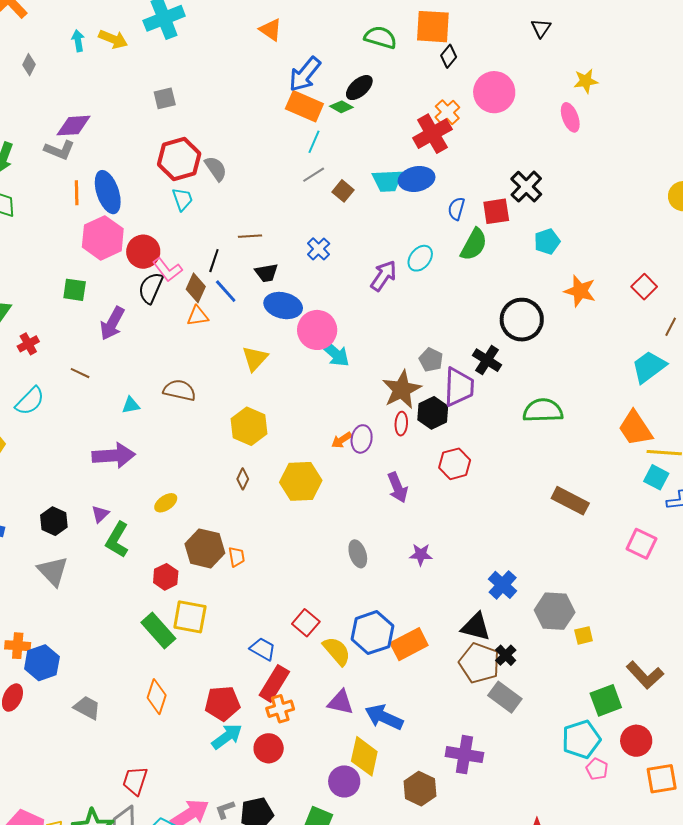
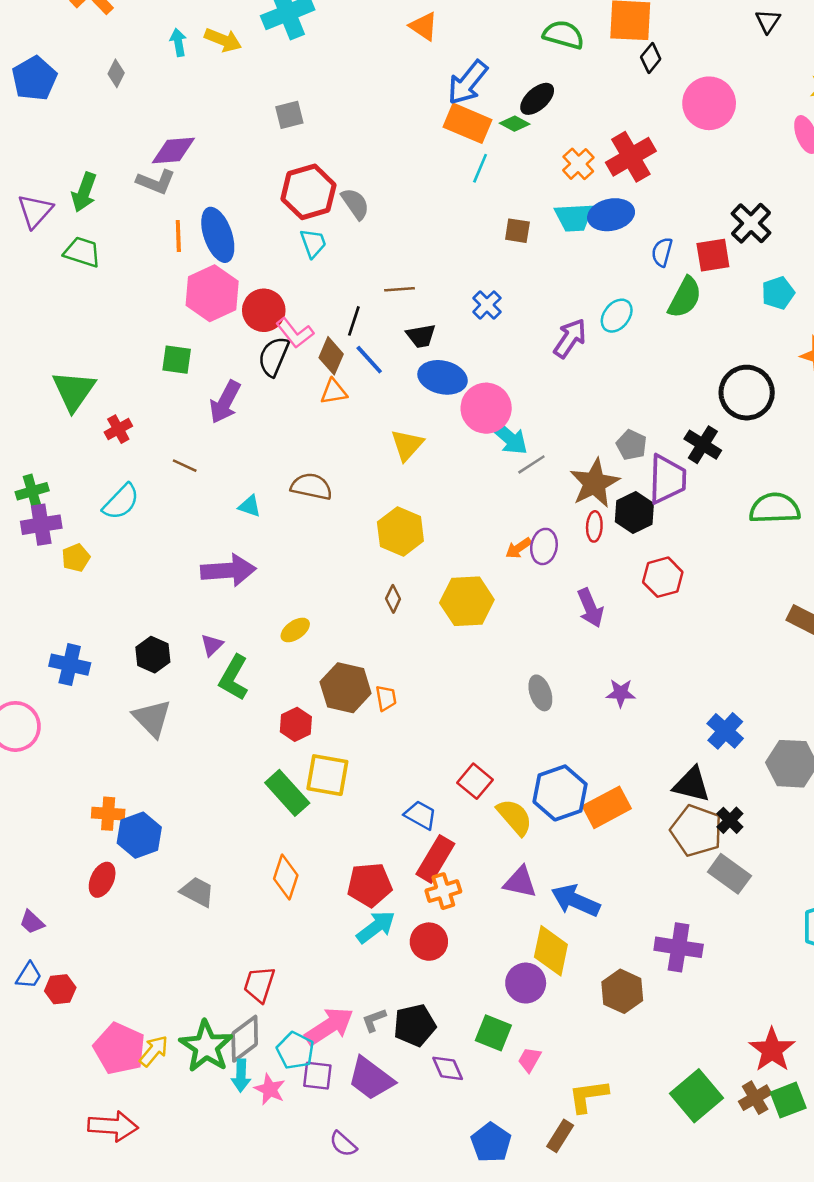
orange cross: (447, 112) -> (578, 164), moved
gray line: (314, 175) -> (531, 464), moved
brown square: (343, 191) -> (517, 231), turned -30
cyan triangle: (131, 405) -> (250, 506), turned 30

